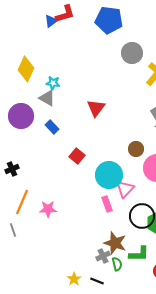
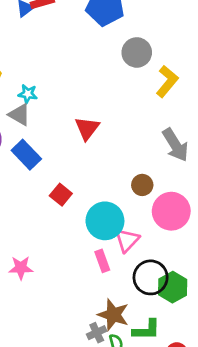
blue rectangle: (52, 127) -> (26, 155), size x1.5

